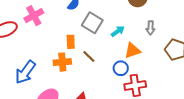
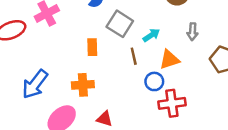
brown line: (89, 56) -> (134, 56), moved, turned 32
orange cross: (62, 62) -> (83, 85), moved

